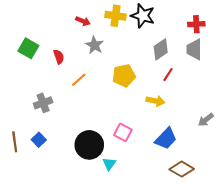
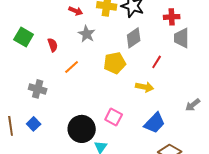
red cross: (196, 24) -> (172, 17), moved
gray diamond: (161, 49) -> (134, 38), moved
gray cross: (43, 103) -> (38, 89), turned 36

